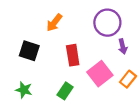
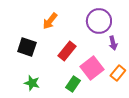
red rectangle: (73, 55) -> (67, 51), turned 48
green star: (24, 90) -> (32, 83), moved
green rectangle: (65, 91) -> (73, 84), moved

